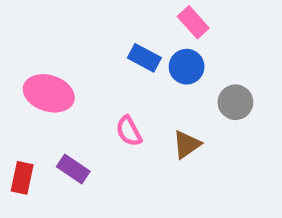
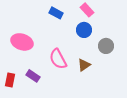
blue rectangle: (144, 58) -> (56, 13), moved
pink semicircle: (129, 131) -> (58, 59), size x1.5

